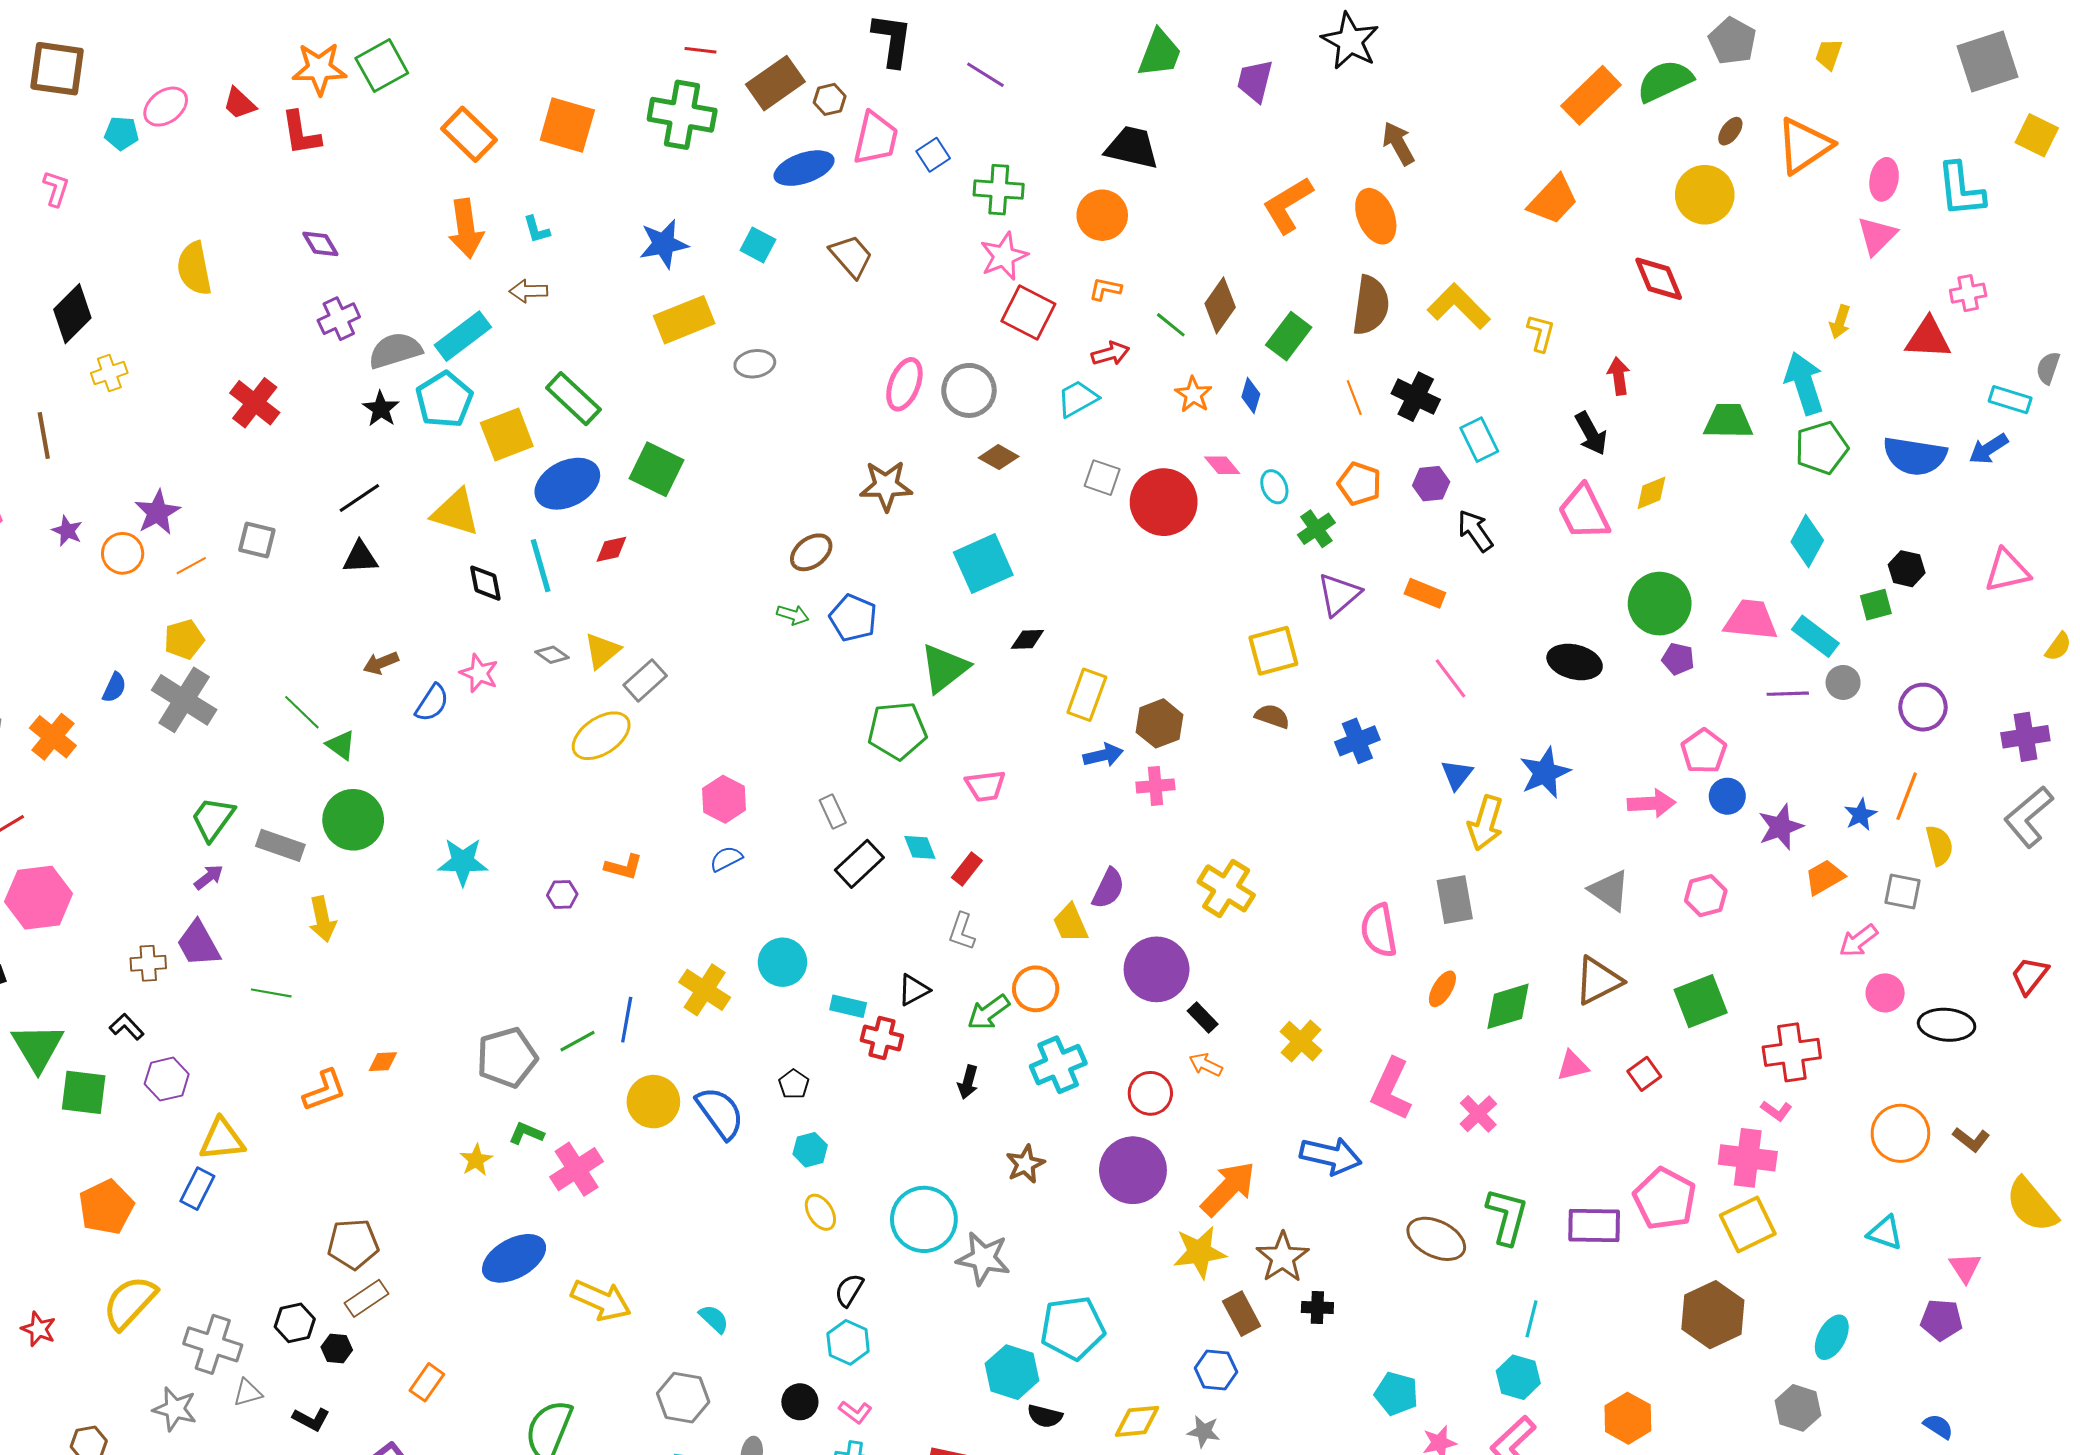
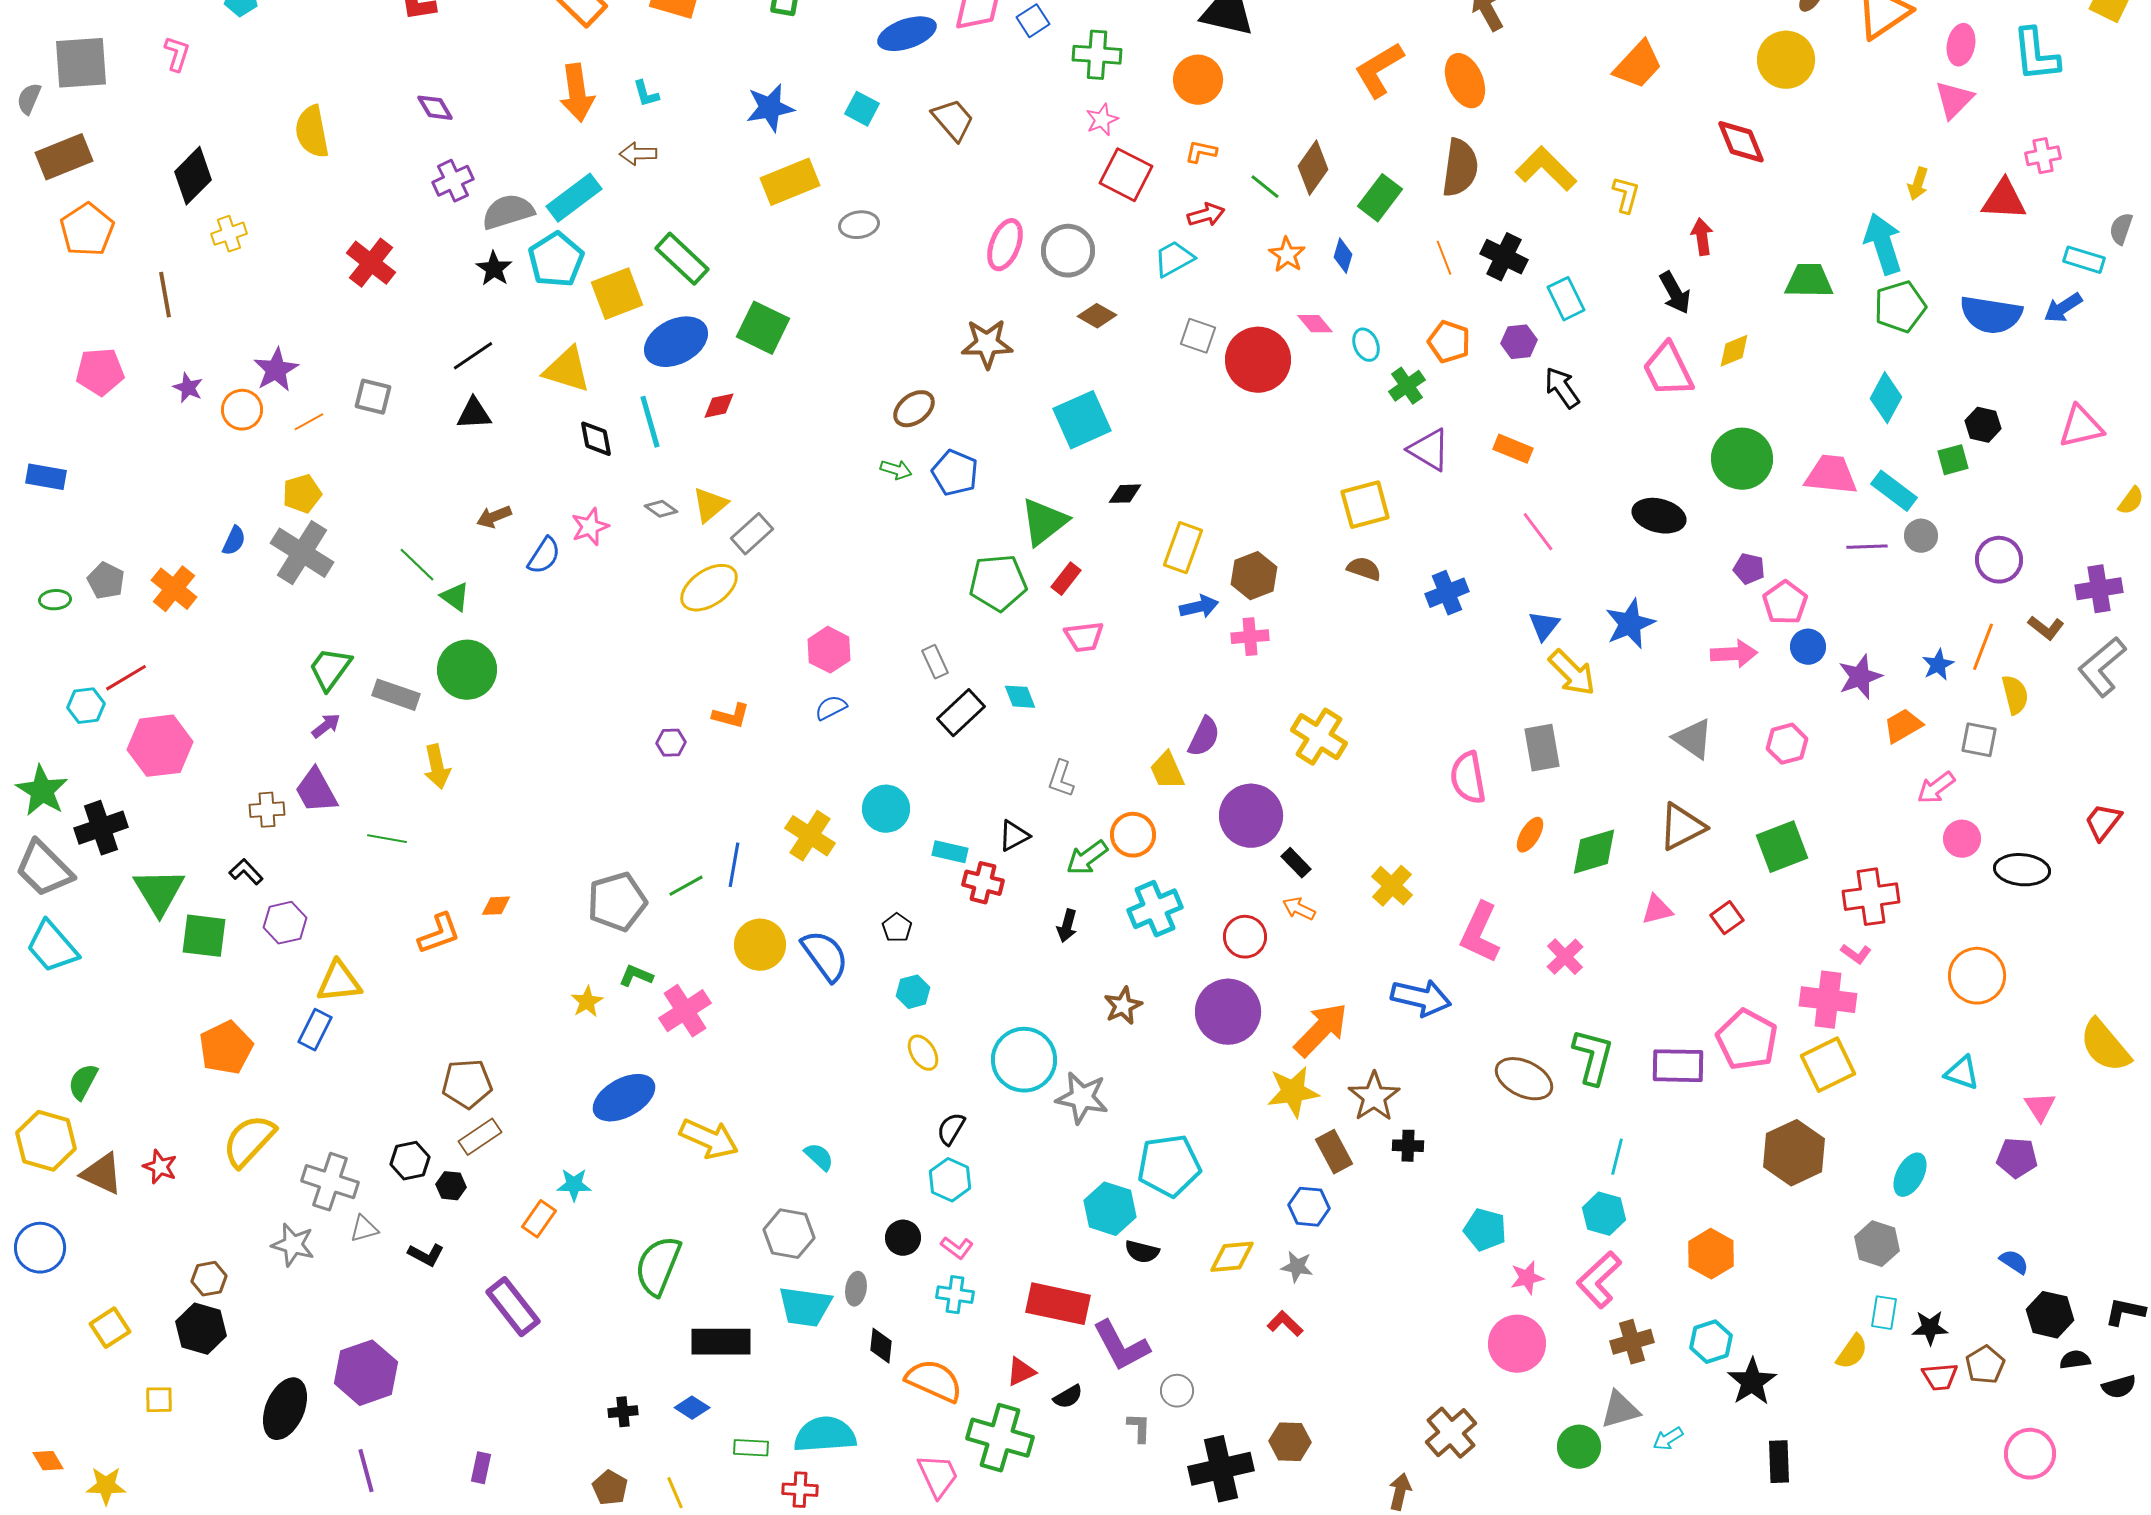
pink star: (1004, 256) -> (1102, 120), size x0.7
purple triangle: (1339, 594) -> (1429, 450), turned -48
purple pentagon: (1678, 659) -> (1749, 569), moved
pink star: (479, 673) -> (590, 527), turned 30
yellow arrow: (1485, 823) -> (1572, 673), turned -62
cyan star: (463, 862) -> (574, 1185), moved, size x0.7
red rectangle: (967, 869) -> (1066, 579), moved
brown L-shape: (1971, 1139) -> (2046, 628), moved

